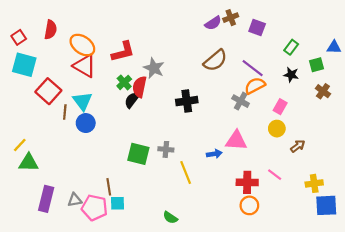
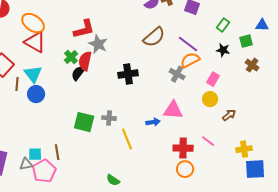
red L-shape: (123, 52) -> (84, 29), moved
cyan square: (118, 203) -> (35, 154), moved
pink pentagon: (94, 208) -> (44, 171), turned 30

